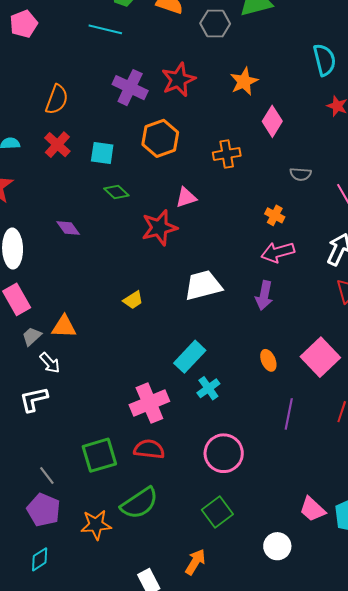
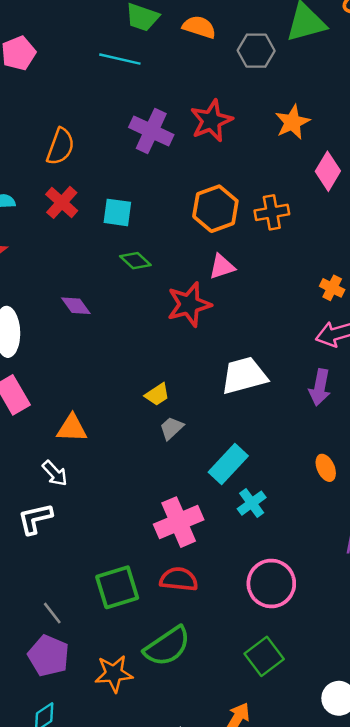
orange hexagon: (160, 138) -> (215, 209), moved
gray trapezoid: (32, 336) -> (171, 428), moved

